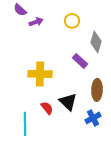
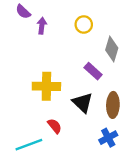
purple arrow: (36, 22) -> (42, 26), turned -64
black triangle: (68, 102) -> (83, 103), moved
cyan line: (25, 124) -> (29, 145), turned 70

